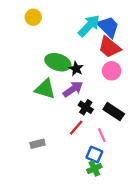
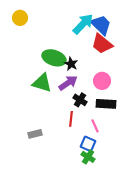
yellow circle: (33, 17) -> (20, 18), moved
pink circle: (112, 71) -> (102, 81), moved
black rectangle: (114, 112) -> (106, 104), turned -30
red line: (76, 128) -> (71, 119), turned -35
green cross: (94, 168) -> (88, 157), turned -32

